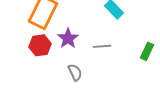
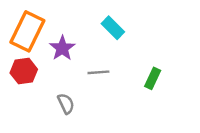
purple star: (68, 38) -> (62, 48), moved

